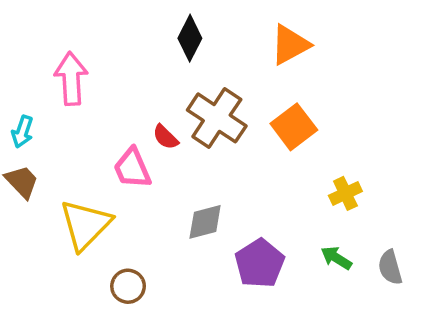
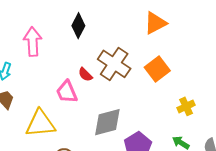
black diamond: (190, 38) -> (78, 26), moved
gray diamond: (205, 222) -> (107, 122), size x1.4
yellow triangle: (85, 225) -> (40, 124), turned 40

